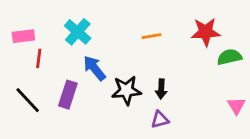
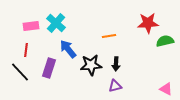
pink rectangle: (23, 36) -> (31, 26), moved
orange line: (151, 36) -> (109, 36), moved
red line: (39, 58) -> (26, 50), moved
pink triangle: (236, 106) -> (166, 89), moved, turned -32

